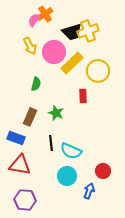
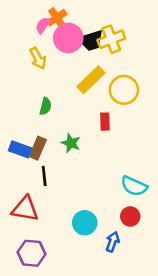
pink circle: (54, 52) -> (68, 38), moved
blue rectangle: (16, 138) -> (20, 149), moved
black line: (51, 143) -> (44, 176), moved
cyan semicircle: (71, 151) -> (134, 186), moved

